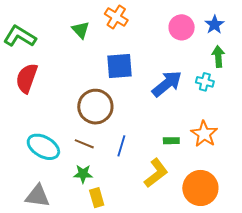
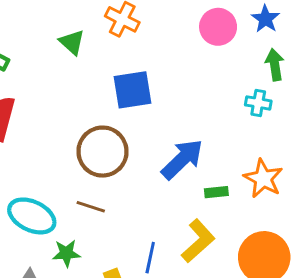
blue arrow: (167, 84) -> (182, 159), moved
blue line: (121, 146) -> (150, 258), moved
green star: (83, 174) -> (66, 253), moved

